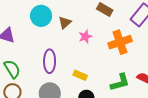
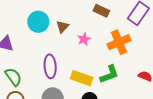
yellow rectangle: (80, 75) -> (82, 78), size x1.5
green L-shape: (120, 82) -> (109, 74), moved

